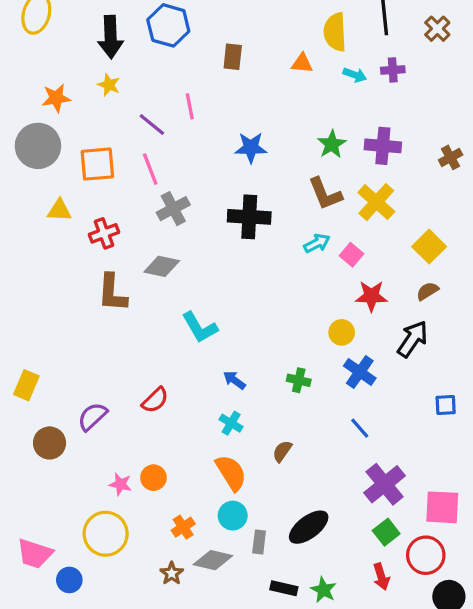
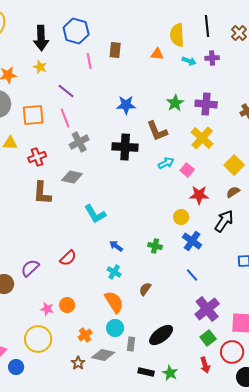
pink line: (190, 106) -> (89, 61), moved
brown L-shape: (325, 194) -> (157, 131), moved

